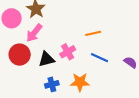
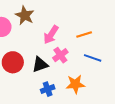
pink arrow: (34, 33) -> (51, 35), moved

